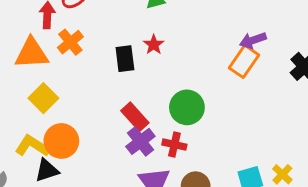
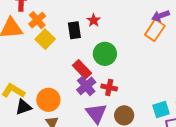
yellow square: (43, 98) -> (45, 39), moved
green circle: (187, 107) -> (105, 54), moved
orange circle: (61, 141) -> (48, 100), moved

